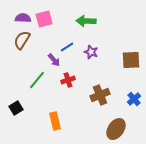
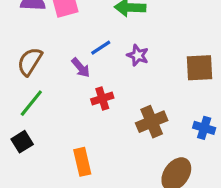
brown semicircle: (22, 40) -> (30, 62), moved
green line: (37, 80) -> (31, 103), moved
blue cross: (134, 99) -> (204, 128), turned -32

